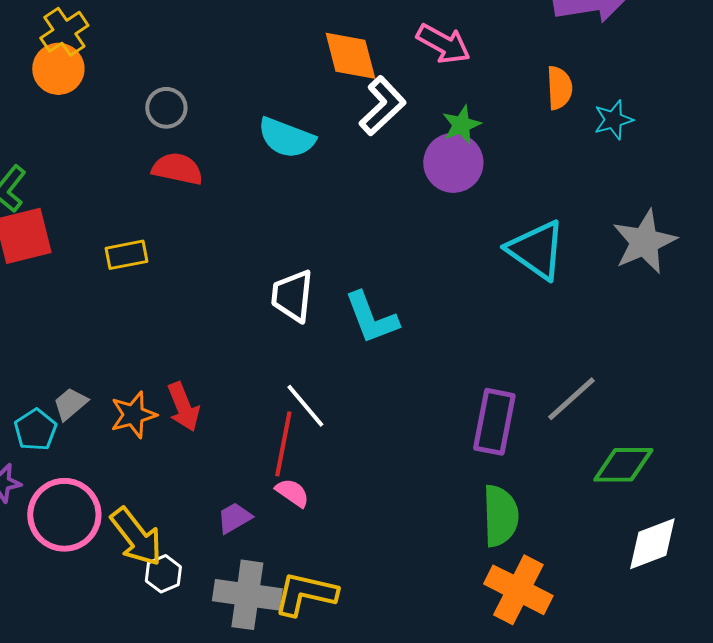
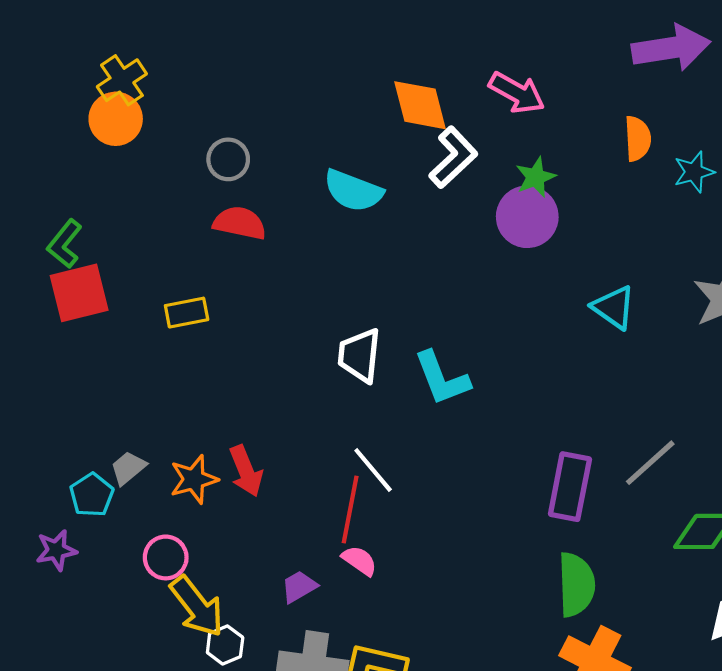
cyan triangle: (536, 250) -> (614, 307), size x0.7
pink circle: (64, 515) -> (166, 557), moved, size x0.6

